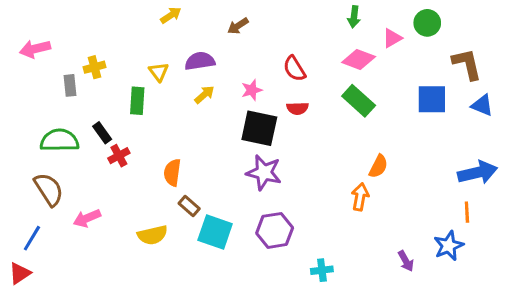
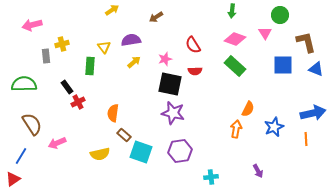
pink triangle: (392, 38) -> (265, 33), moved, turned -32
pink arrow: (35, 49) -> (32, 25), moved
green semicircle: (59, 140) -> (24, 84), moved
blue star: (449, 246) -> (274, 127), moved
purple arrow: (406, 261) -> (258, 171), moved

